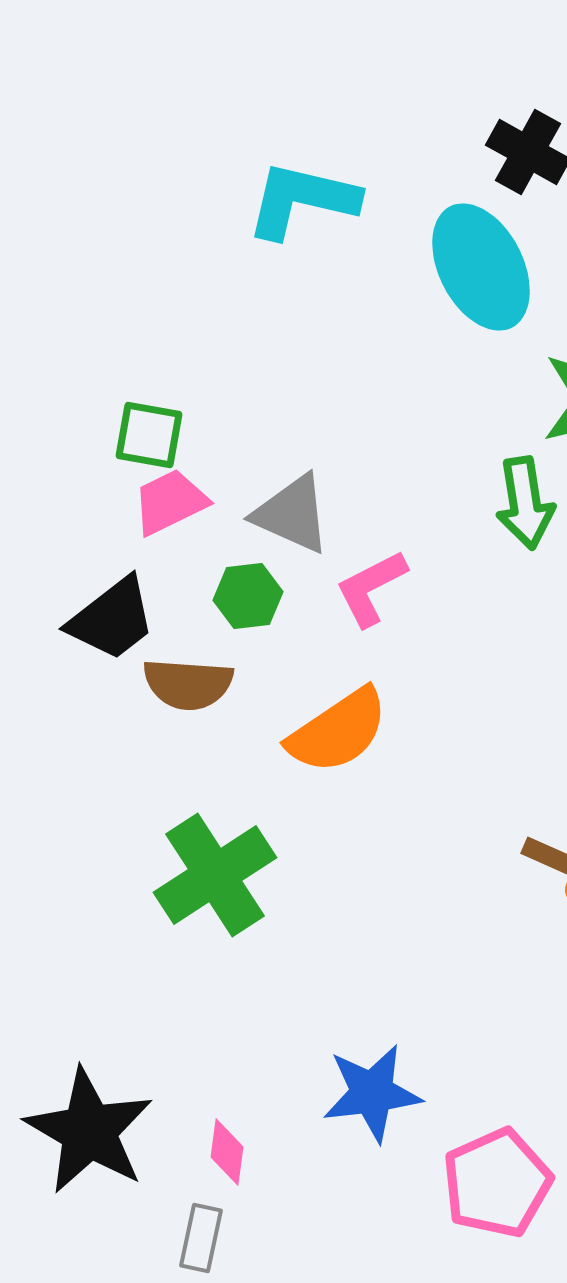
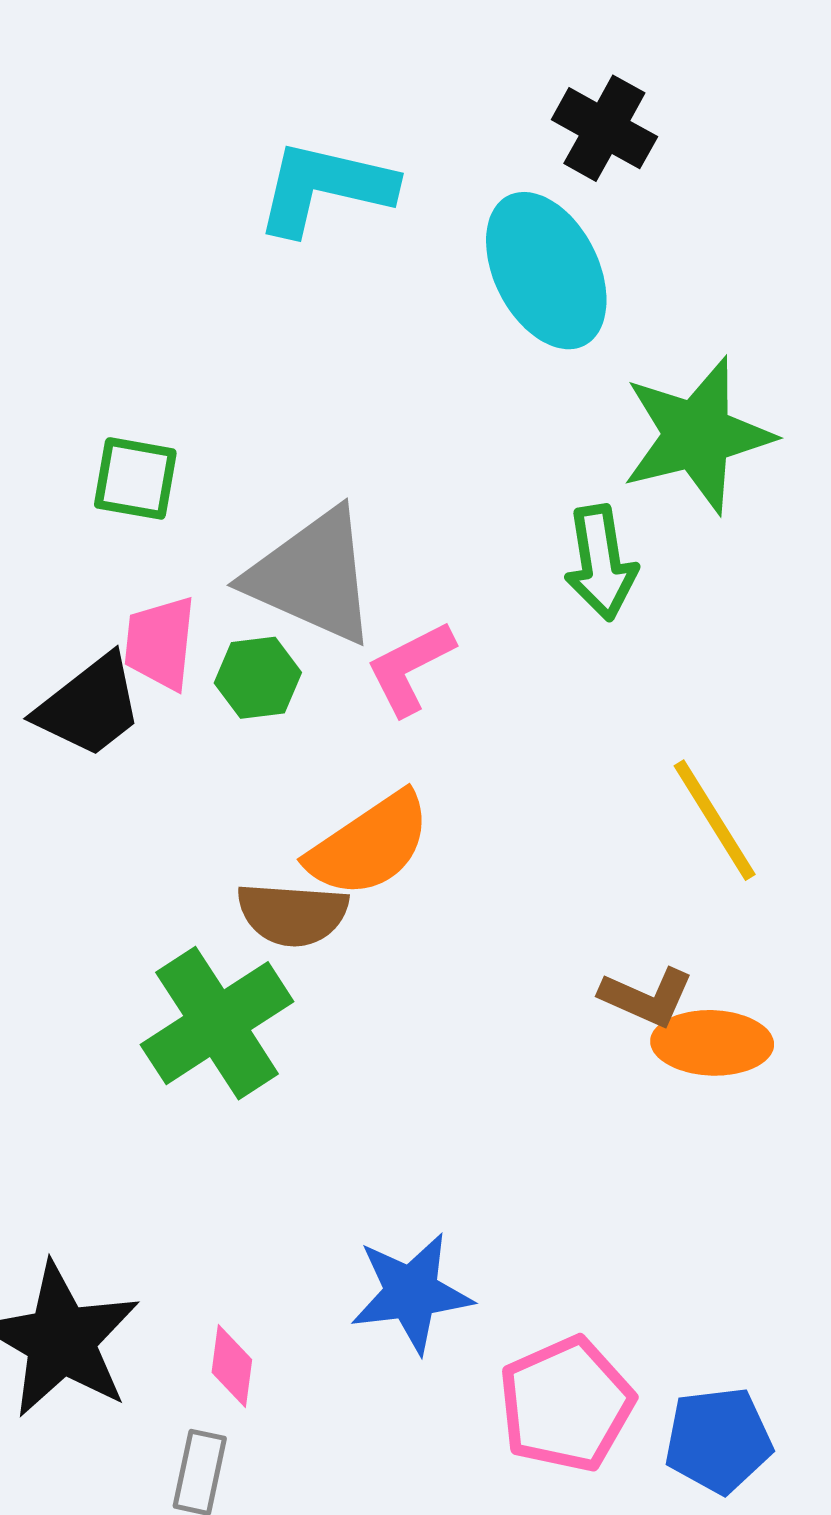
pink trapezoid: (170, 502) -> (160, 643), moved, turned -58
gray triangle: (292, 514) -> (312, 576), size x1.4
brown semicircle: (188, 684) -> (293, 914), moved

